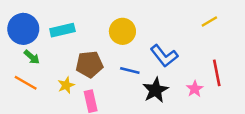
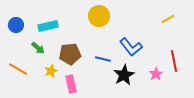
blue circle: (23, 29) -> (16, 25), size x0.6
yellow circle: (122, 31) -> (99, 16), moved
green arrow: (32, 57) -> (38, 48), moved

